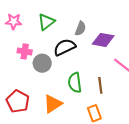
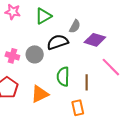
pink cross: (25, 51) -> (12, 56), moved

